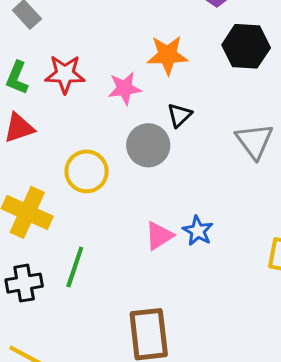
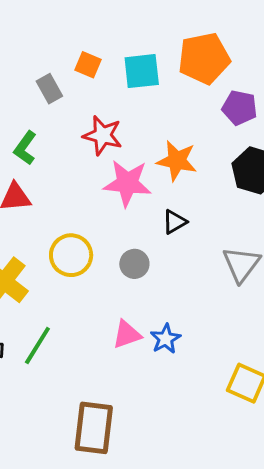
red star: (65, 74) -> (103, 135), moved
pink star: (125, 88) -> (127, 183), size x1.4
gray circle: (148, 145) -> (134, 264), moved, size x0.7

